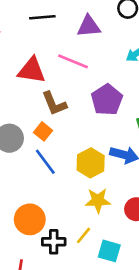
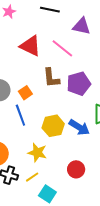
brown L-shape: (54, 104) -> (51, 78), moved
yellow star: (98, 201) -> (37, 153), moved

